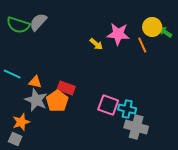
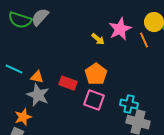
pink star: (118, 34) -> (120, 29), turned -30
orange pentagon: (57, 101) -> (96, 74), moved
pink square: (108, 105) -> (94, 100), moved

